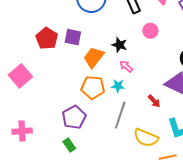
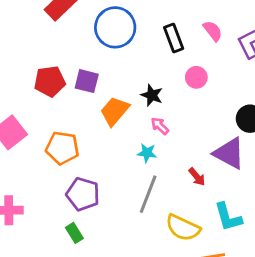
red pentagon: (47, 38) -> (50, 81), turned 30
orange pentagon: (93, 87) -> (62, 148), moved
purple pentagon: (74, 117) -> (83, 194), turned -30

